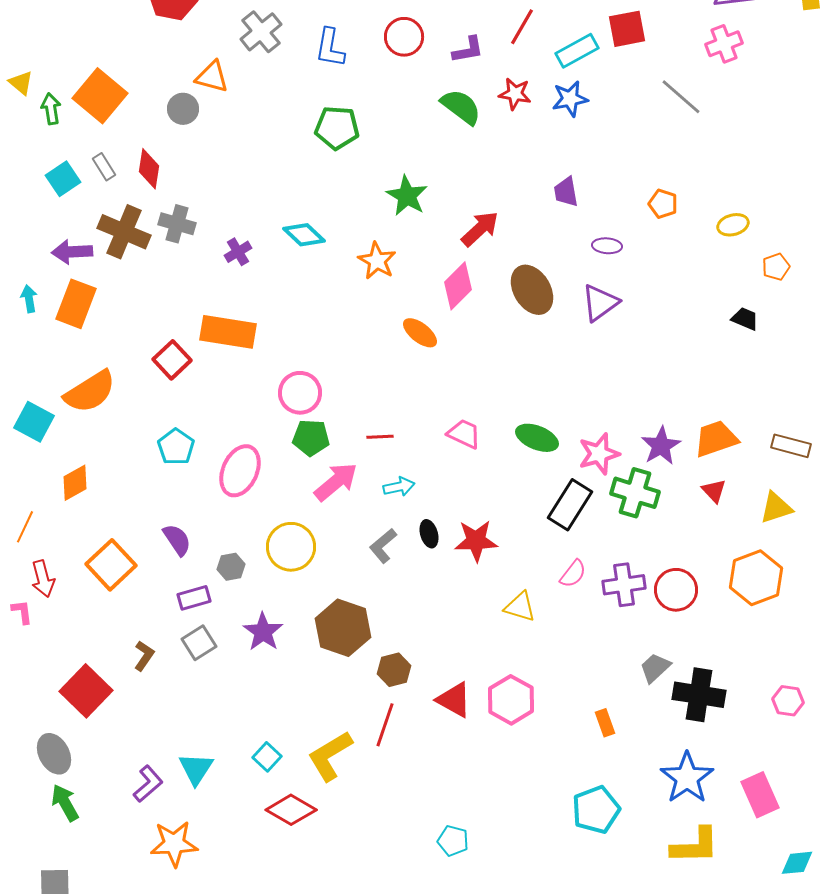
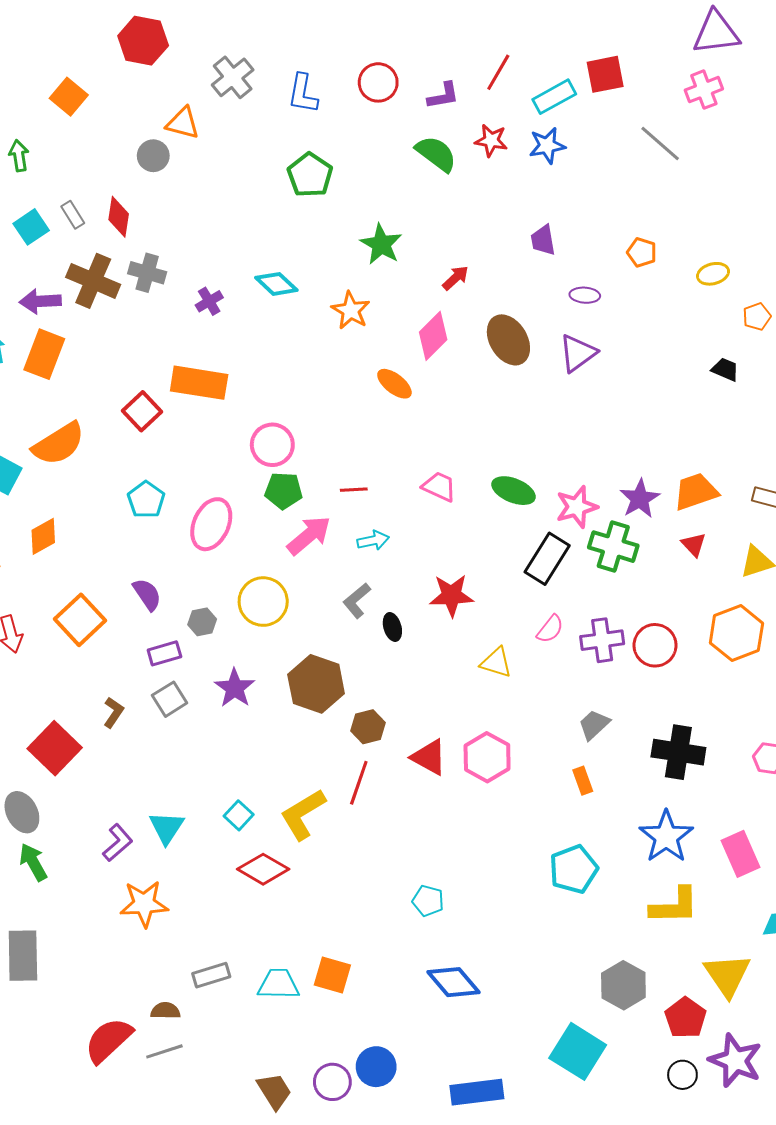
orange square: (100, 96) -> (69, 97), moved, size x0.7
green pentagon: (337, 128) -> (310, 175), turned 30
red arrow: (480, 229) -> (456, 278), size x0.7
black ellipse: (429, 534) -> (392, 627), moved
gray trapezoid: (655, 668) -> (594, 725), moved

